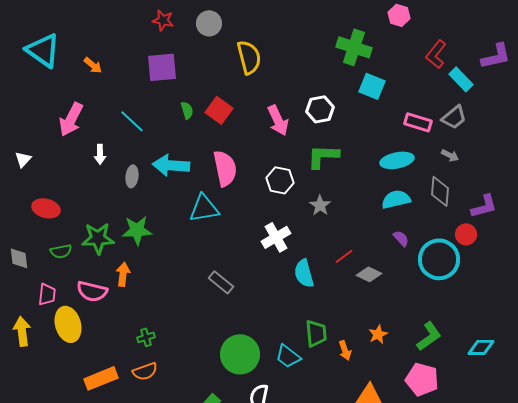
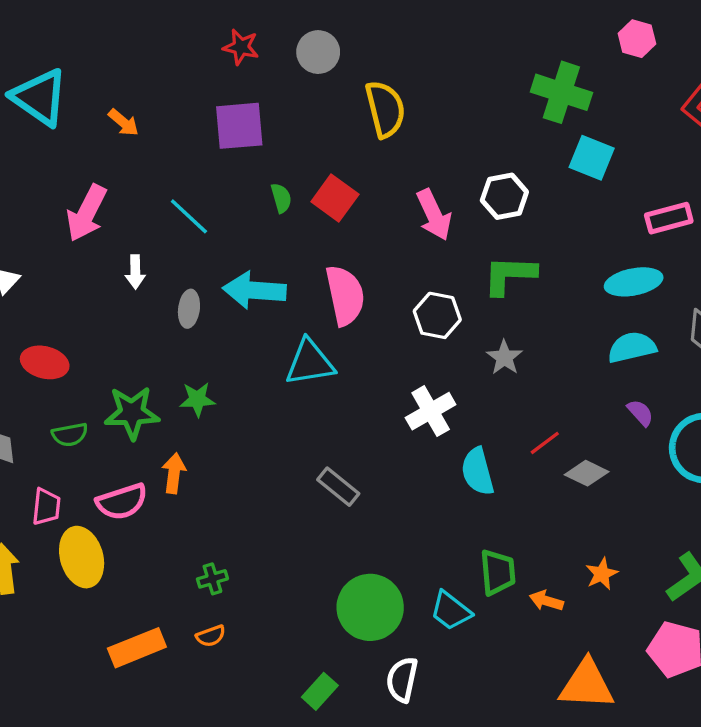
pink rectangle: (418, 122) -> (669, 218), turned -32
green star: (137, 230) -> (197, 399), size x0.7
pink semicircle: (92, 291) -> (122, 502), turned -32
orange arrow: (345, 350) -> (546, 601), turned 126
orange semicircle: (145, 371) -> (211, 636), size x0.7

